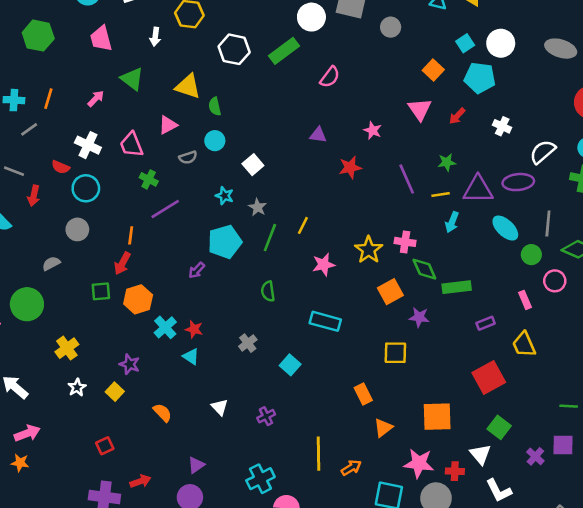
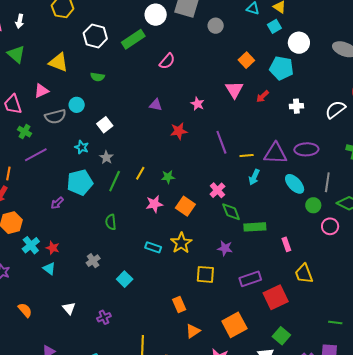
white arrow: (155, 37) -> (20, 21), moved
cyan square: (465, 43) -> (274, 26), moved
green semicircle: (215, 106) -> (98, 77), moved, turned -72
white cross: (502, 126) -> (296, 106), turned -32
white semicircle: (543, 152) -> (335, 110), moved
gray semicircle: (188, 157) -> (55, 116), size x1.5
green star: (447, 162) -> (168, 177), moved
pink cross: (405, 242) -> (217, 190), turned 35
yellow star: (369, 250) -> (181, 243), moved
orange square: (390, 292) -> (185, 206), moved, turned -30
pink rectangle: (525, 300) -> (286, 244), moved
cyan rectangle: (325, 321) -> (153, 247), size x0.7
purple rectangle: (486, 323) -> (250, 279), moved, size x1.5
orange square: (437, 417) -> (234, 325), turned -30

